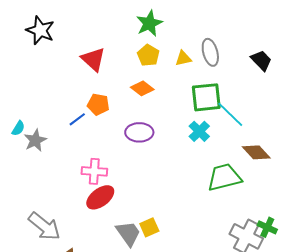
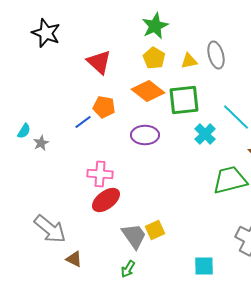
orange diamond: (142, 88) -> (148, 91), size x1.4
green square: (206, 97) -> (184, 100), moved
gray star: (35, 140) -> (41, 143), size x0.7

